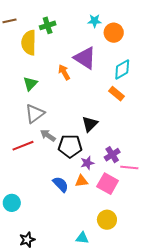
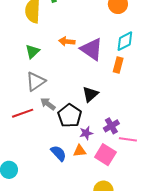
purple triangle: (85, 58) -> (92, 49), moved
orange arrow: (64, 72) -> (67, 41), turned -56
orange rectangle: (116, 94) -> (118, 65), turned 63
black pentagon: (70, 146) -> (70, 116), turned 30

